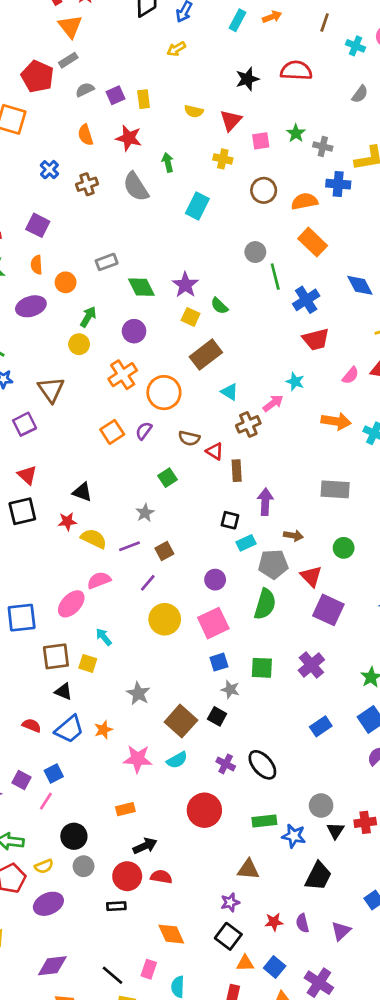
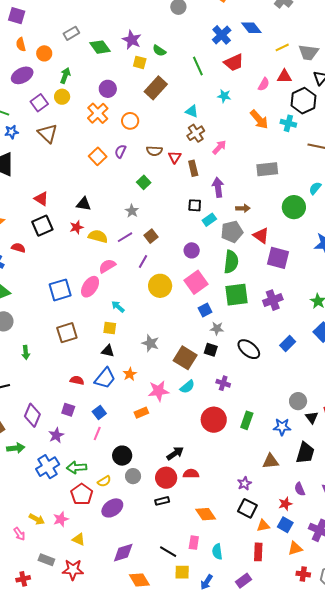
green line: (275, 277) -> (198, 66), moved
blue diamond: (360, 285) -> (251, 28), moved
purple circle: (134, 331) -> (108, 89), moved
cyan triangle: (230, 392) -> (192, 111), moved
orange circle: (164, 393) -> (130, 121), size x0.7
pink arrow: (273, 403) -> (219, 147), moved
orange arrow: (336, 421) -> (259, 119), turned 50
purple square: (25, 424) -> (39, 103), moved
red triangle: (215, 451) -> (175, 157), turned 40
green circle: (344, 548) -> (294, 207), moved, size x1.5
blue square: (22, 618) -> (60, 290), moved
brown square: (56, 656) -> (67, 333), moved
purple cross: (311, 665) -> (273, 300), turned 30
green square: (262, 668) -> (237, 295), moved, size x1.4
black triangle: (63, 692) -> (108, 351), moved
black ellipse: (262, 765) -> (249, 349), moved
purple square: (21, 780) -> (68, 410), moved
orange rectangle: (125, 809) -> (141, 413), moved
green rectangle: (264, 821) -> (247, 420), moved, turned -54
brown triangle: (248, 869) -> (271, 461), moved
red star: (274, 922) -> (285, 504), moved

